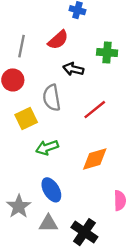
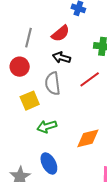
black arrow: (73, 69) -> (62, 57), moved
red line: (95, 110) -> (90, 79), moved

